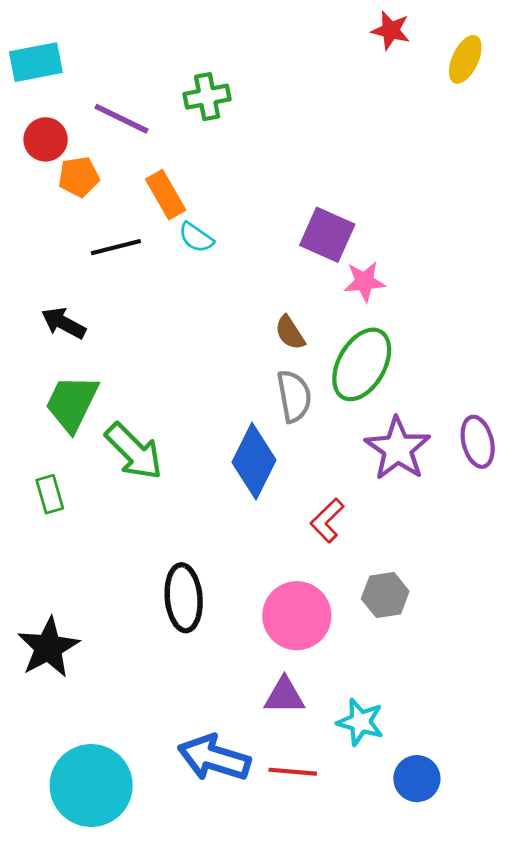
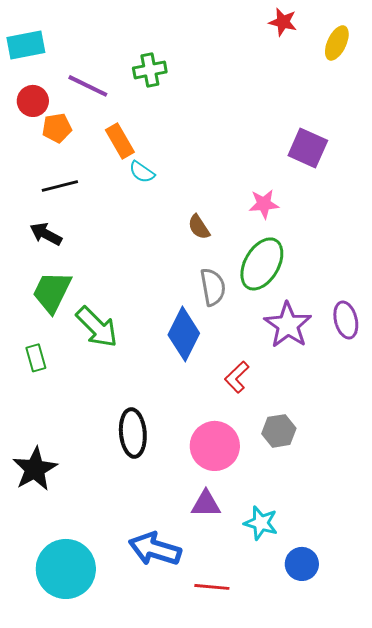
purple square: (327, 235) -> (308, 148), moved
black line: (116, 247) -> (60, 186), moved
brown semicircle: (290, 333) -> (199, 227), moved
red line: (293, 772) -> (212, 587), moved

